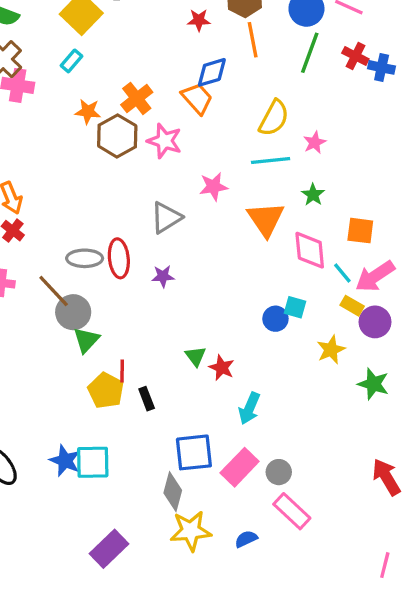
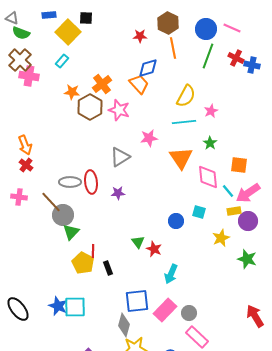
yellow rectangle: (352, 306) -> (234, 211), turned -40
blue circle: (275, 319) -> (176, 221), moved

